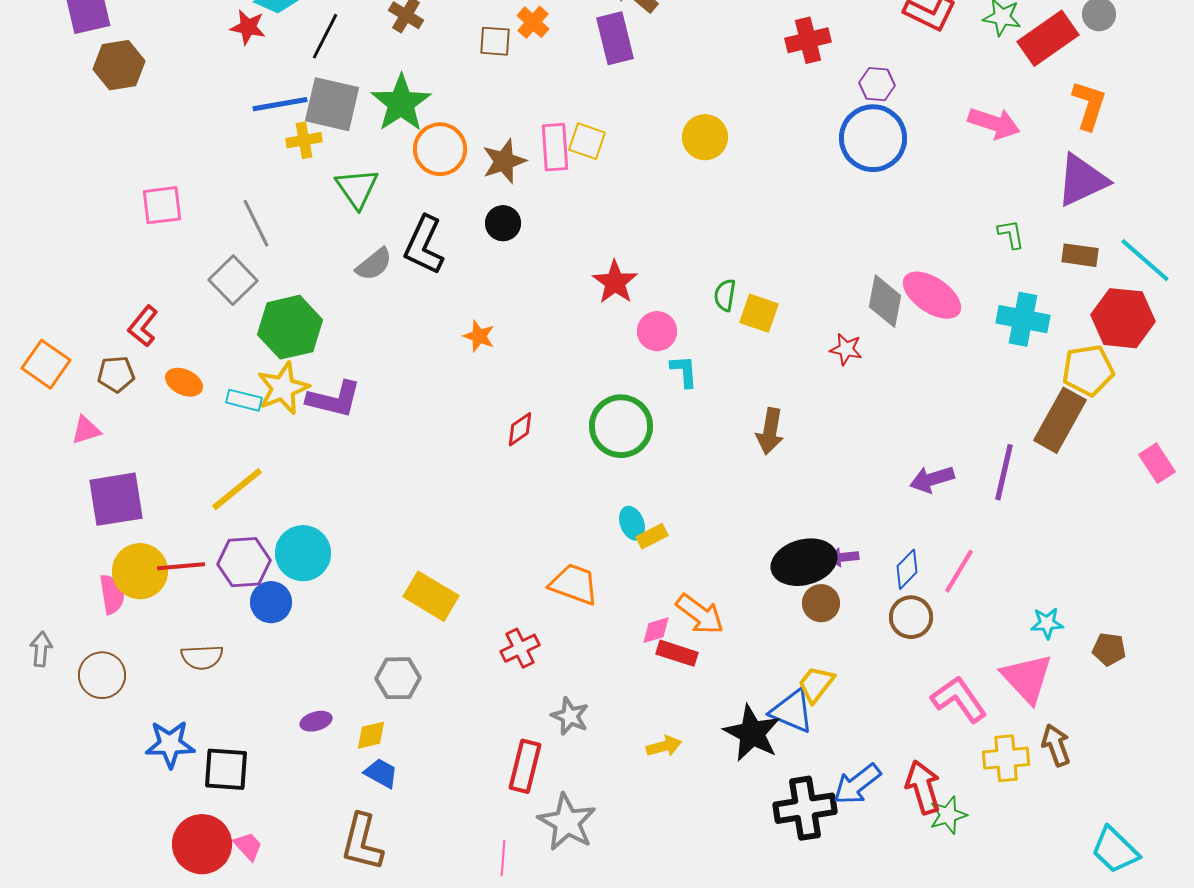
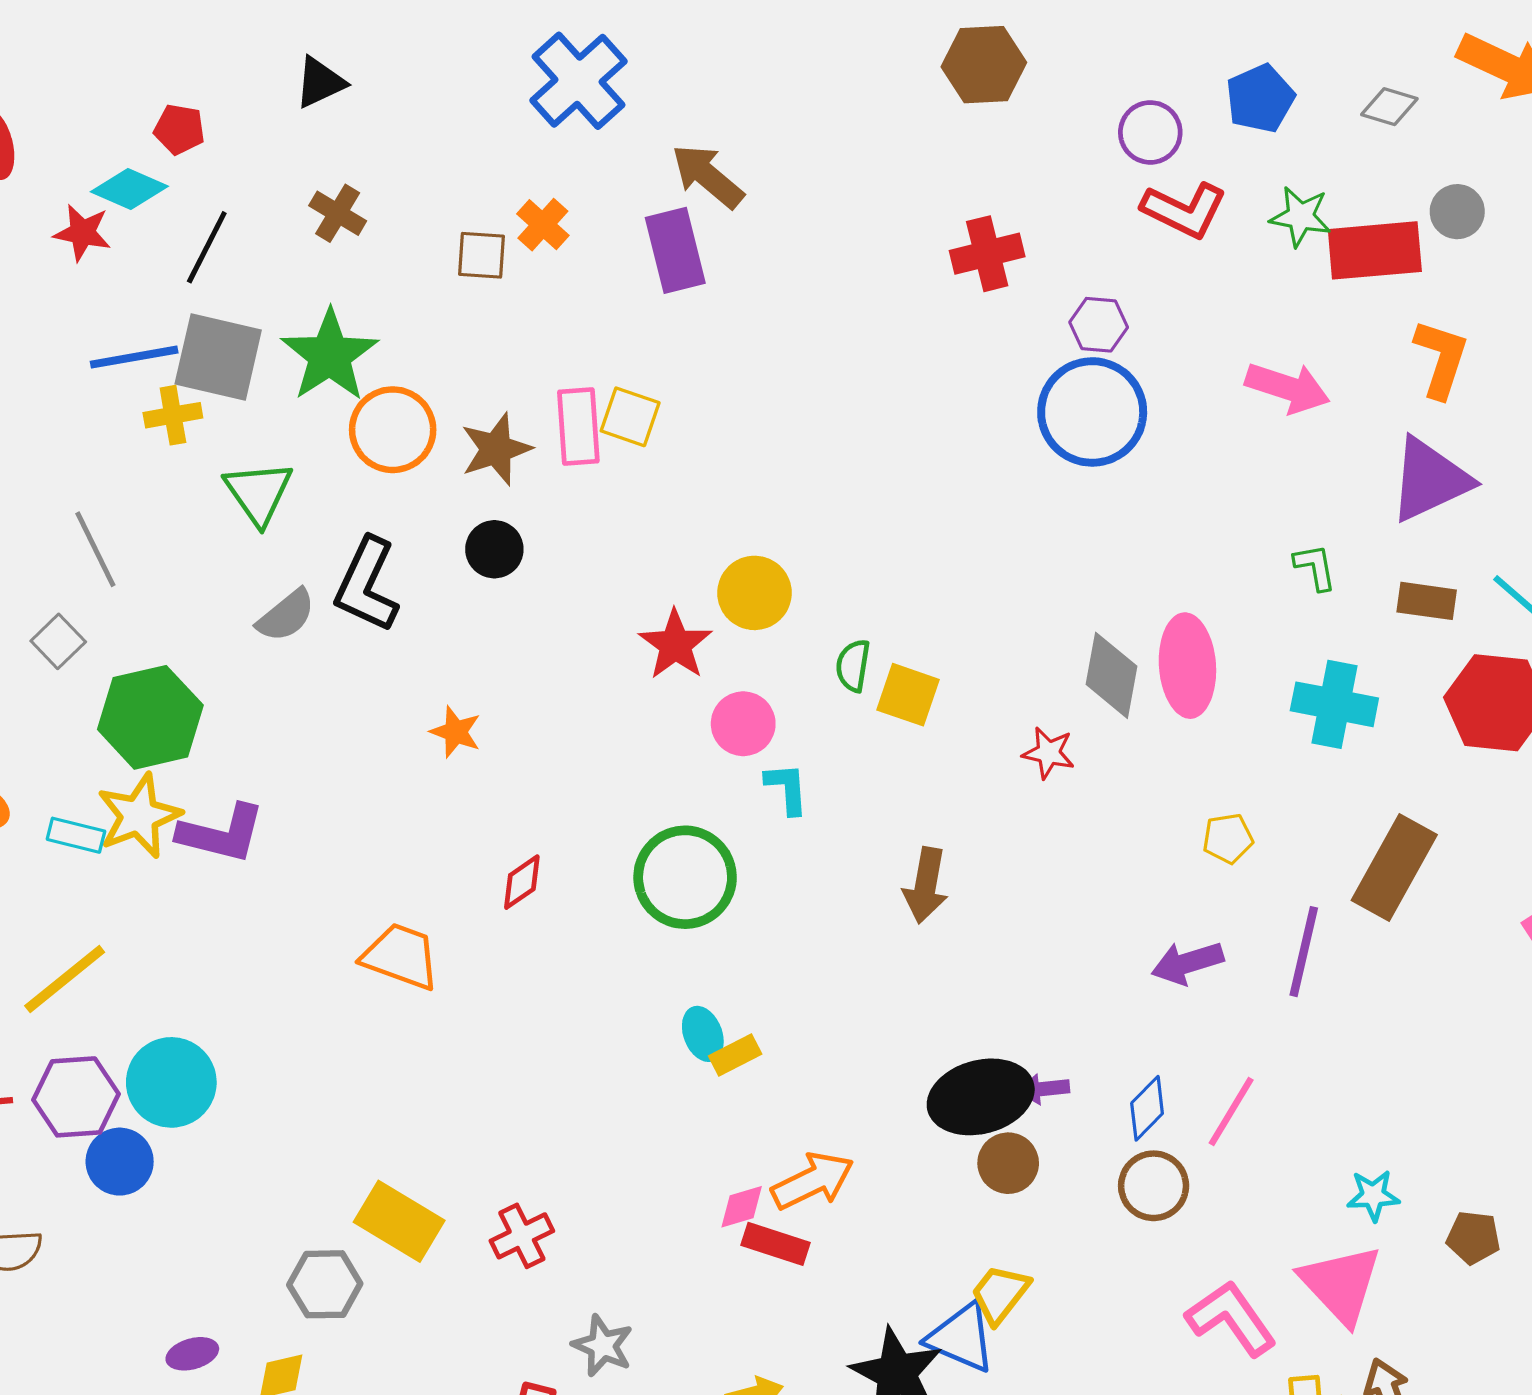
red rectangle: (1048, 38) -> (1375, 250), turned 30
yellow circle: (705, 137) -> (754, 593), moved
gray square: (233, 280) -> (58, 641), size x0.7
pink ellipse: (932, 295) -> (1187, 666), turned 52
yellow pentagon: (1088, 370) -> (1228, 838), moved, size x0.6
orange trapezoid: (574, 584) -> (401, 956), moved
yellow rectangle: (431, 596) -> (399, 1221), moved
orange arrow: (700, 614) -> (813, 1181), turned -63

